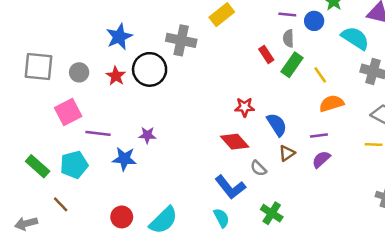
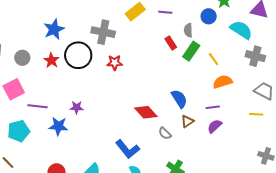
purple line: (287, 14) -> (165, 12), moved
red star: (245, 107) -> (115, 63), moved
blue L-shape: (230, 187) -> (128, 149), moved

